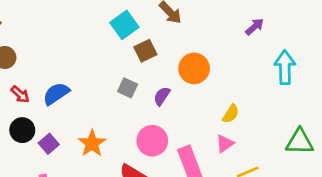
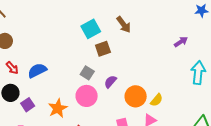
orange circle: (194, 68) -> (136, 96), moved
pink circle: (152, 141) -> (87, 96), moved

